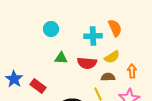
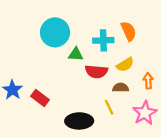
cyan circle: (51, 29) -> (55, 32), size x1.6
green triangle: (61, 58) -> (76, 54), moved

